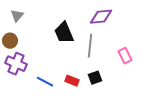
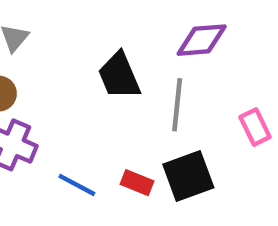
black square: (95, 78) -> (188, 176), size x1.6

